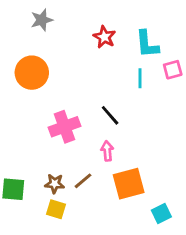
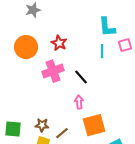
red star: (104, 37) -> (59, 43), moved
pink cross: (65, 127) -> (53, 71), moved
brown line: (83, 181) -> (62, 133), moved

